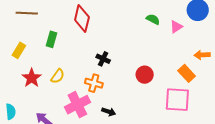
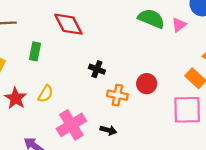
red diamond: (82, 18) -> (68, 24), turned -36
green semicircle: (153, 19) -> (151, 19), size x1.6
orange cross: (94, 83) -> (117, 95), moved

